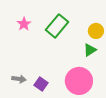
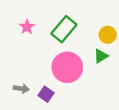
pink circle: (79, 81) -> (67, 67), moved

